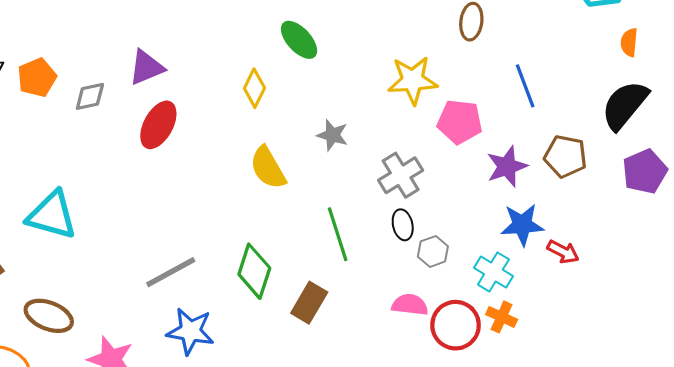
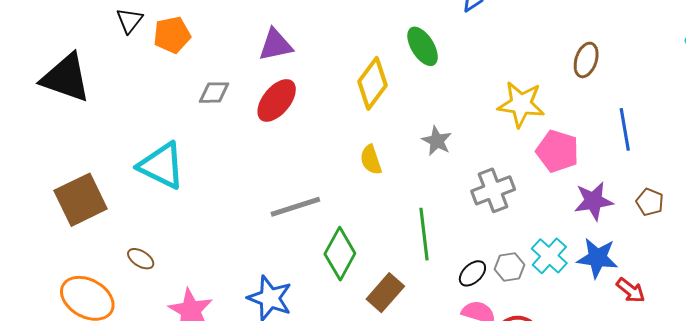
yellow diamond: (254, 88) -> (372, 83), size x1.4
gray diamond: (90, 96) -> (214, 93), moved
brown pentagon: (565, 156) -> (650, 202), size x0.7
yellow semicircle: (268, 168) -> (371, 160), size x0.7
black ellipse: (403, 225) -> (472, 273), moved, turned 48
gray line: (171, 272) -> (295, 207), moved
cyan cross: (493, 272) -> (549, 256), moved
brown ellipse: (49, 316) -> (141, 259), size x0.6

